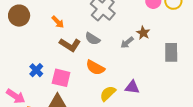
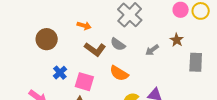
brown circle: (19, 16) -> (47, 39), moved
orange arrow: (58, 22) -> (84, 26), turned -32
brown star: (143, 33) -> (177, 40), moved

